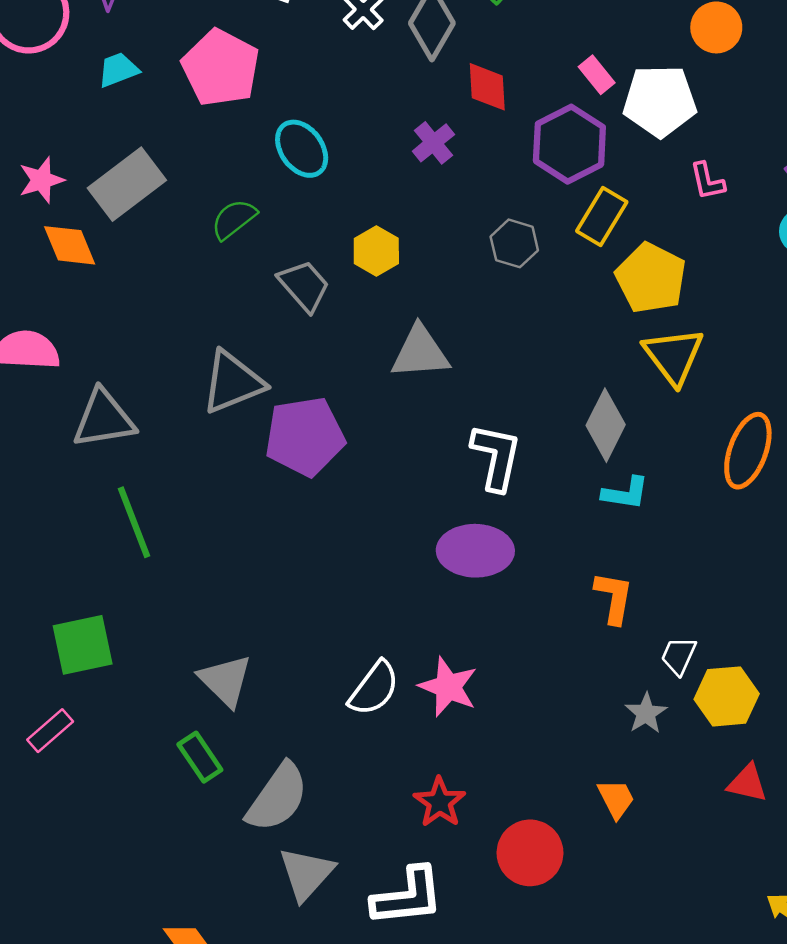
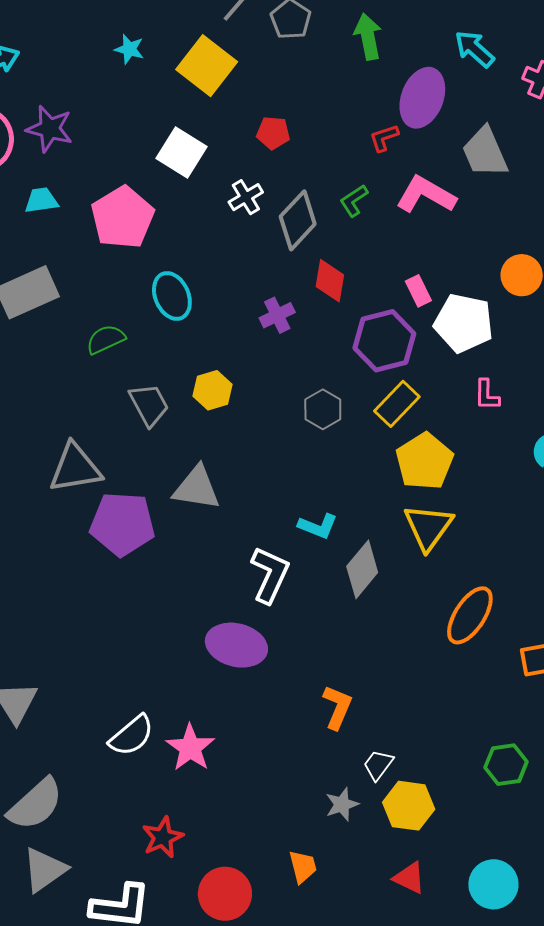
gray triangle: (420, 352) -> (197, 488), moved
cyan L-shape: (625, 493) -> (318, 526), moved

